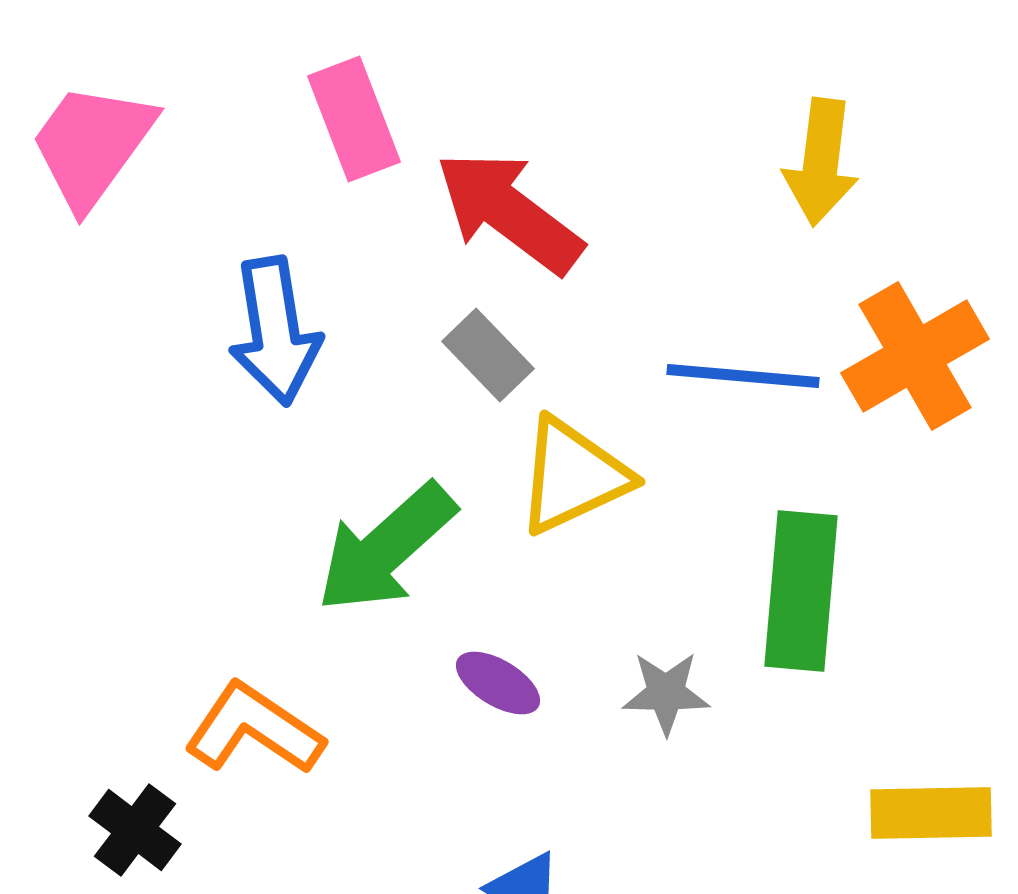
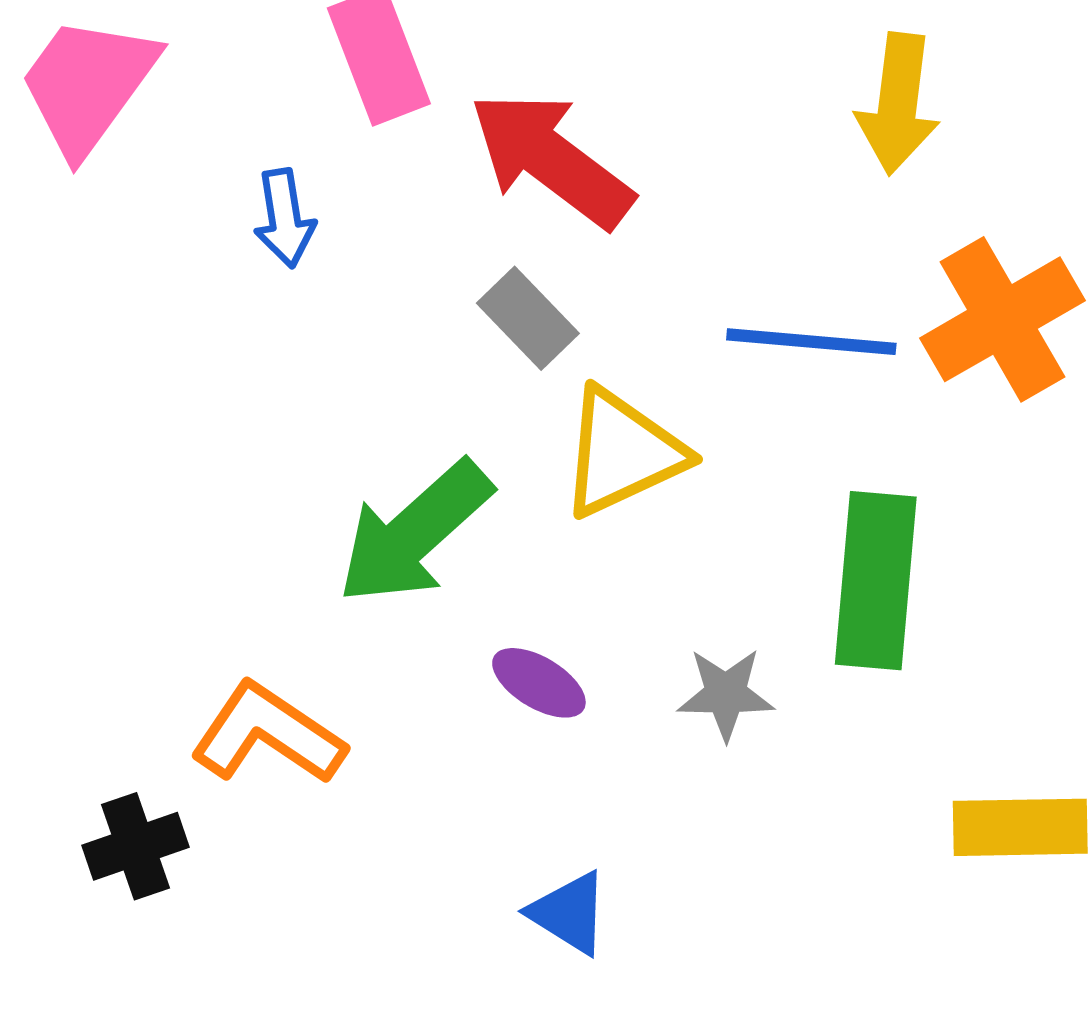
blue arrow: (275, 331) -> (284, 218), moved, size x0.6
black cross: (135, 830) -> (135, 846), turned 34

